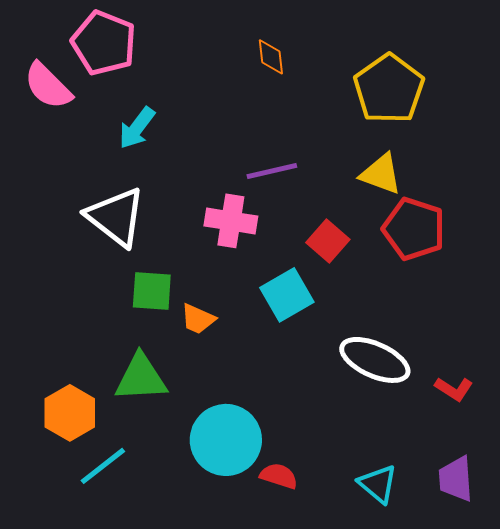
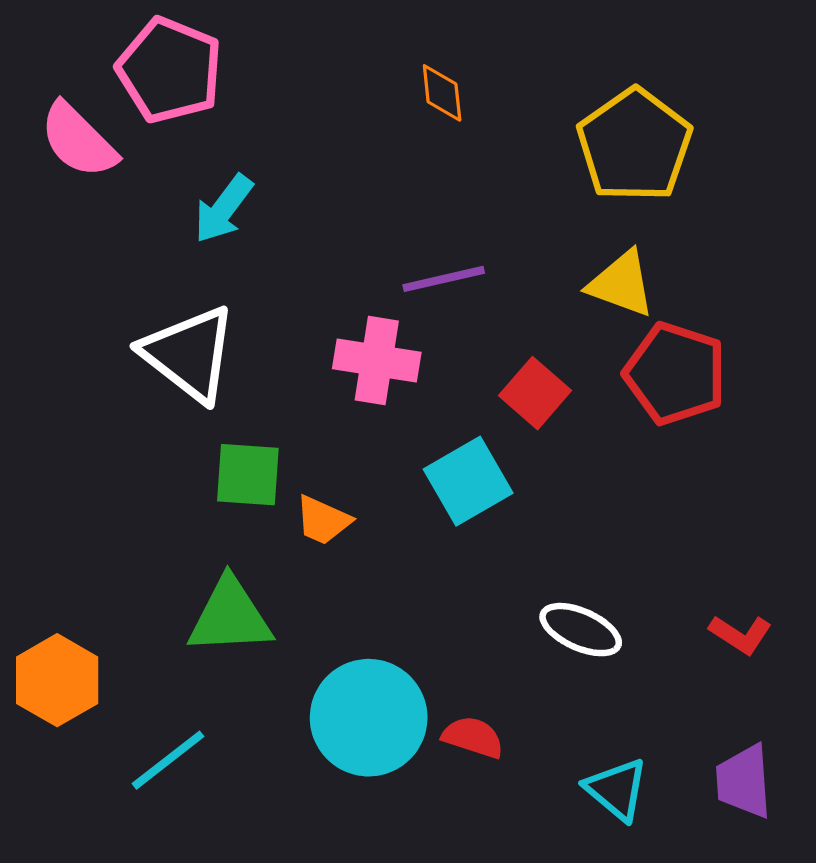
white ellipse: (375, 360) -> (581, 630), moved, size x0.7
orange hexagon: (70, 413) -> (57, 680), moved
red semicircle: (279, 476) -> (473, 737), moved

